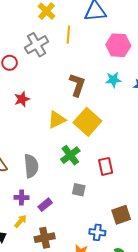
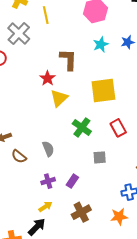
red star: (22, 99) -> (47, 78), moved
yellow square: (87, 122) -> (103, 90), moved, turned -32
gray semicircle: (31, 166) -> (48, 149), size x0.7
yellow arrow: (21, 221) -> (45, 207), moved, turned 32

